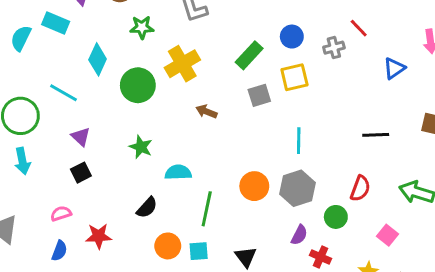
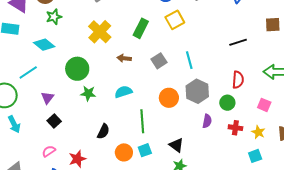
green star: (142, 27) -> (54, 17), moved
green rectangle: (249, 55) -> (141, 28), moved
cyan diamond: (98, 59) -> (44, 45), turned -60
green circle: (138, 85) -> (77, 69), moved
cyan line: (64, 93) -> (28, 72), turned -48
gray square: (259, 95) -> (159, 61), moved
purple triangle: (81, 137) -> (47, 98), turned 40
cyan semicircle: (178, 172) -> (123, 92), moved
red cross: (321, 257) -> (235, 128), moved

